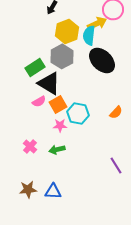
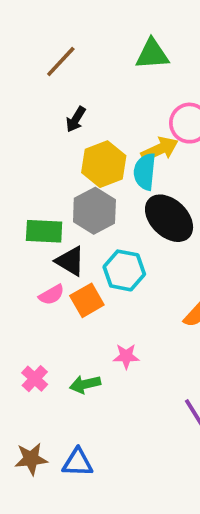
green rectangle: (35, 67) -> (44, 231), turned 36
black triangle: (49, 83) -> (70, 261), size x0.7
cyan hexagon: (78, 113) -> (124, 270), moved
pink star: (60, 125) -> (126, 356), moved

